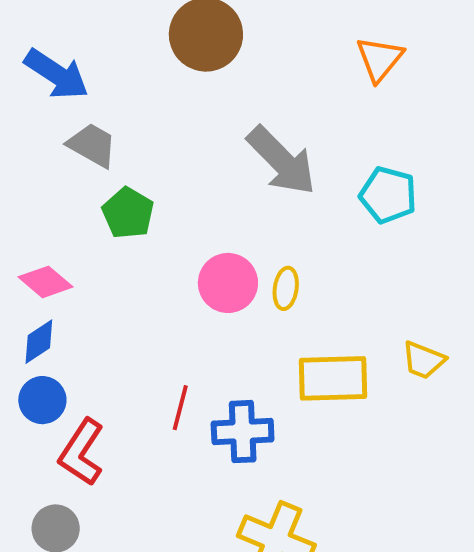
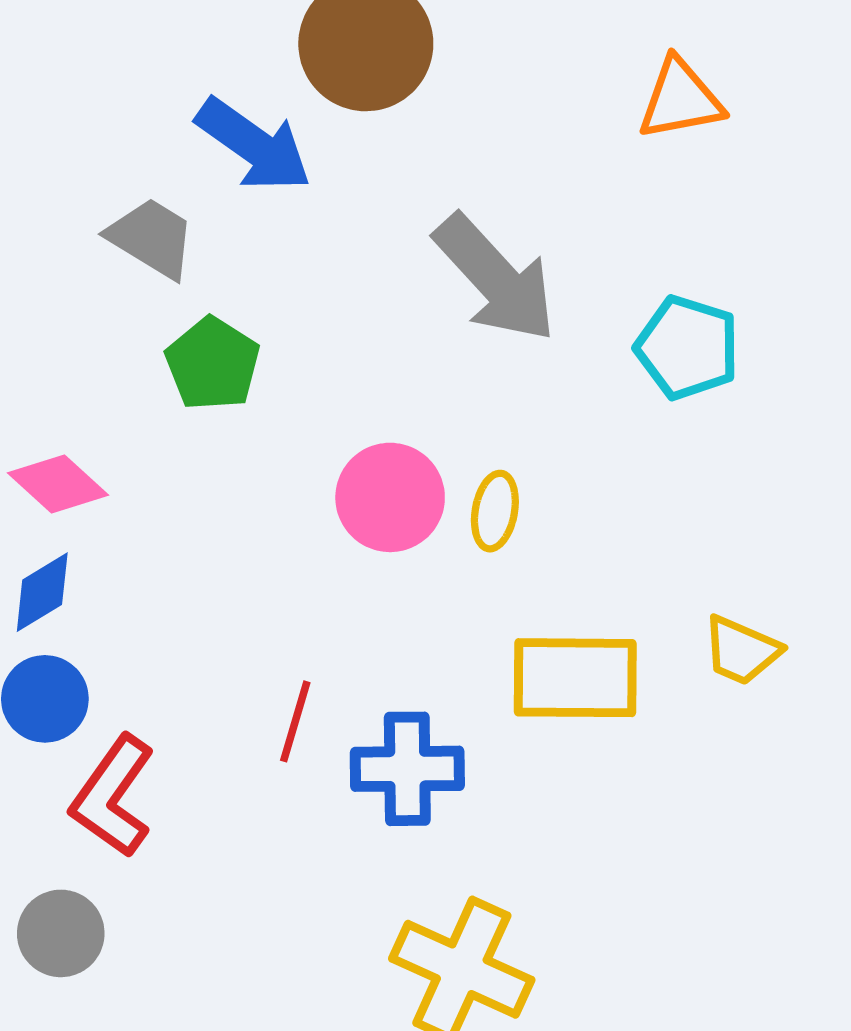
orange triangle: (380, 59) -> (680, 99), turned 38
blue arrow: (56, 74) -> (254, 145), moved

